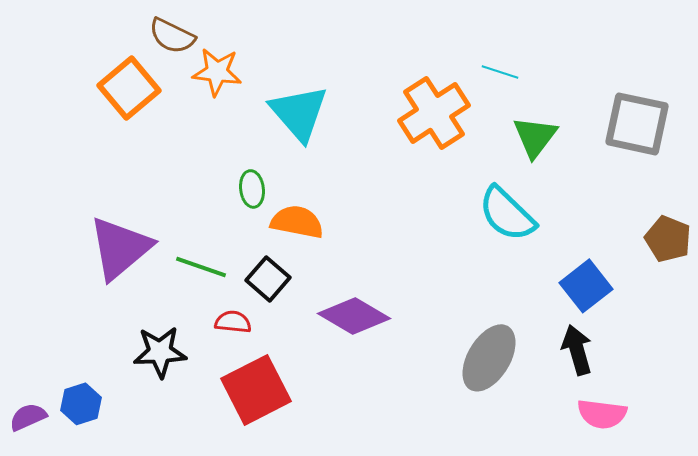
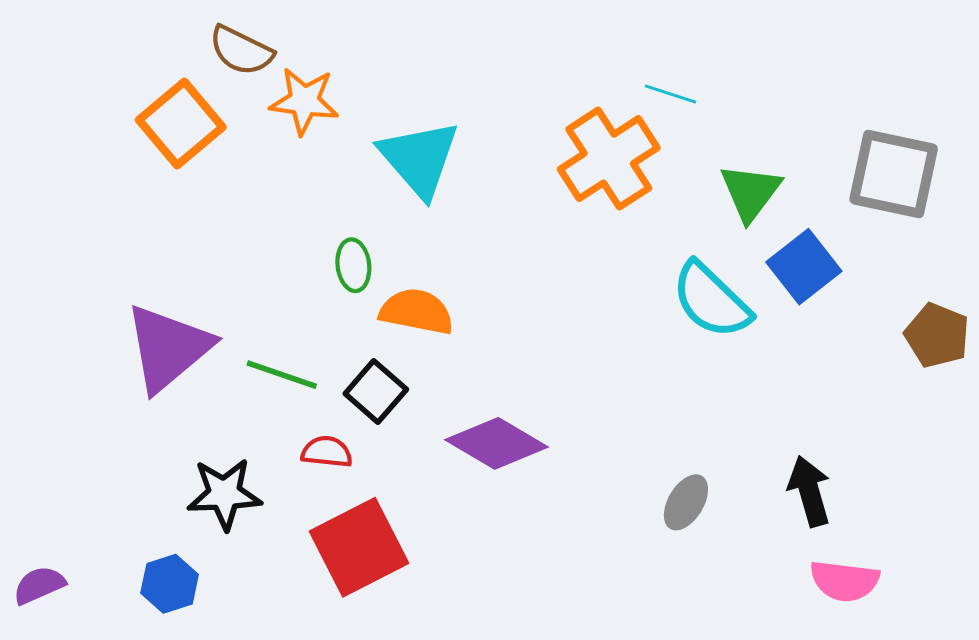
cyan line: (500, 72) -> (671, 94), moved
blue square: (586, 286) -> (804, 267), moved
gray ellipse: (489, 358) -> (686, 502), size x0.6
blue hexagon: (81, 404) -> (170, 584), moved

